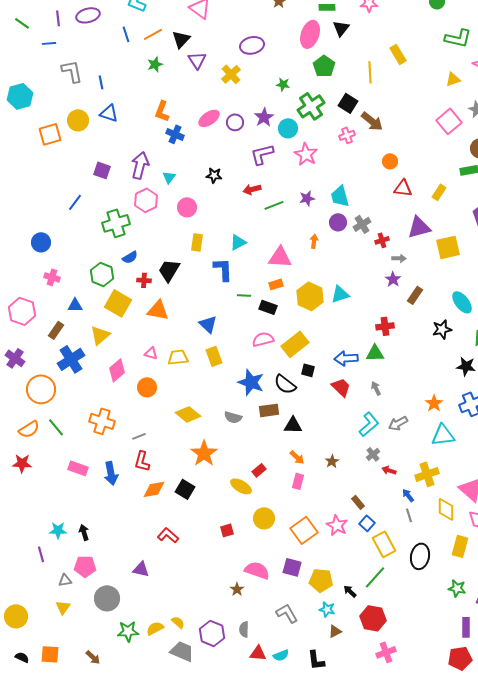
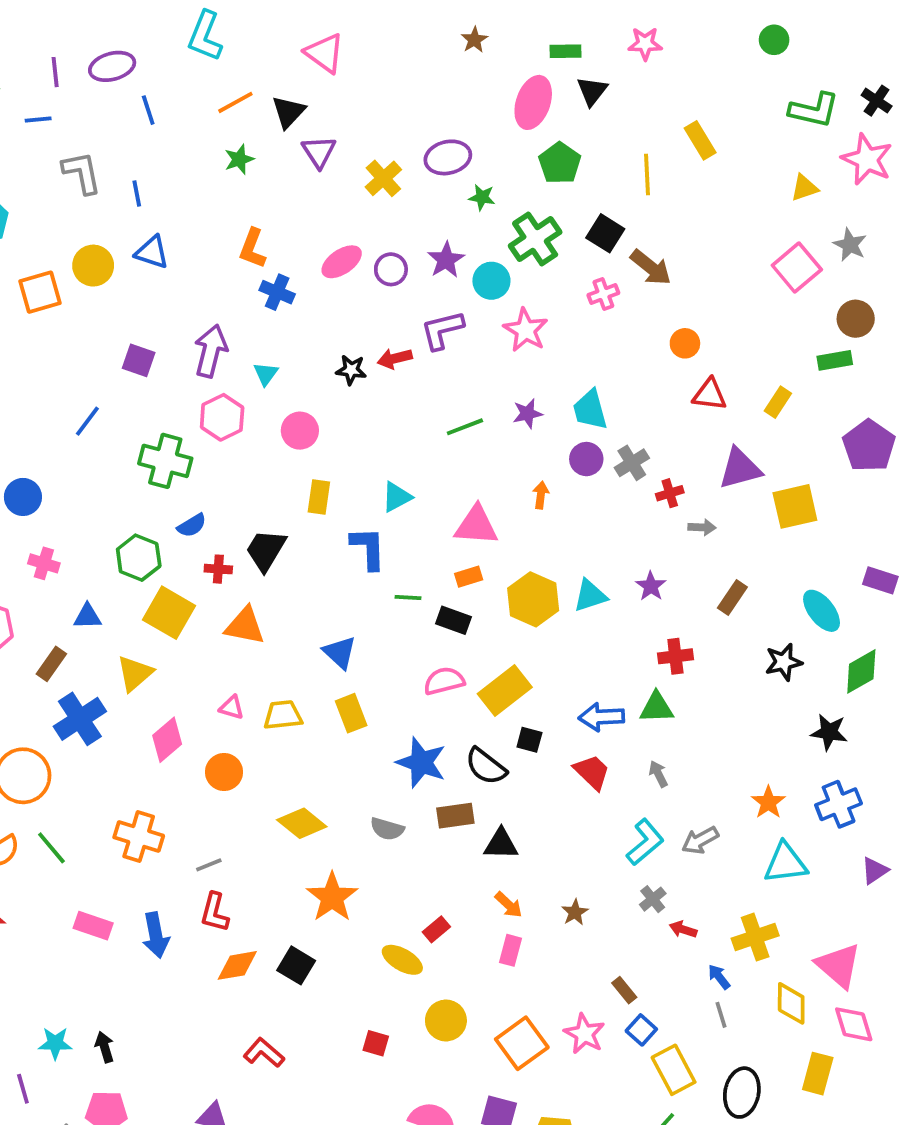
blue line: (126, 34) -> (148, 110), moved
purple ellipse: (252, 45) -> (448, 157), moved
red arrow: (252, 189) -> (395, 358), moved
green cross: (116, 223) -> (165, 461), turned 32
purple star: (393, 279) -> (651, 586), moved
red square: (227, 530) -> (376, 1043), turned 32

